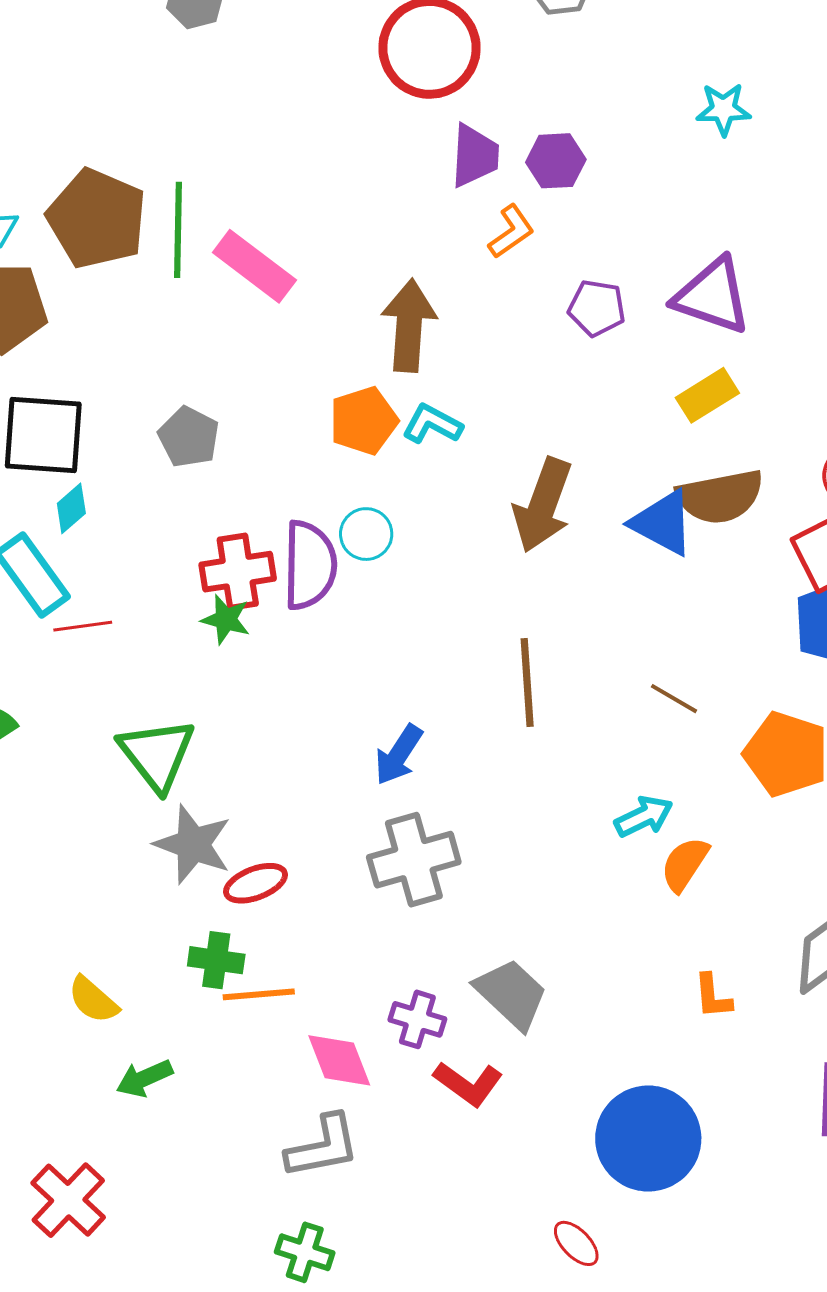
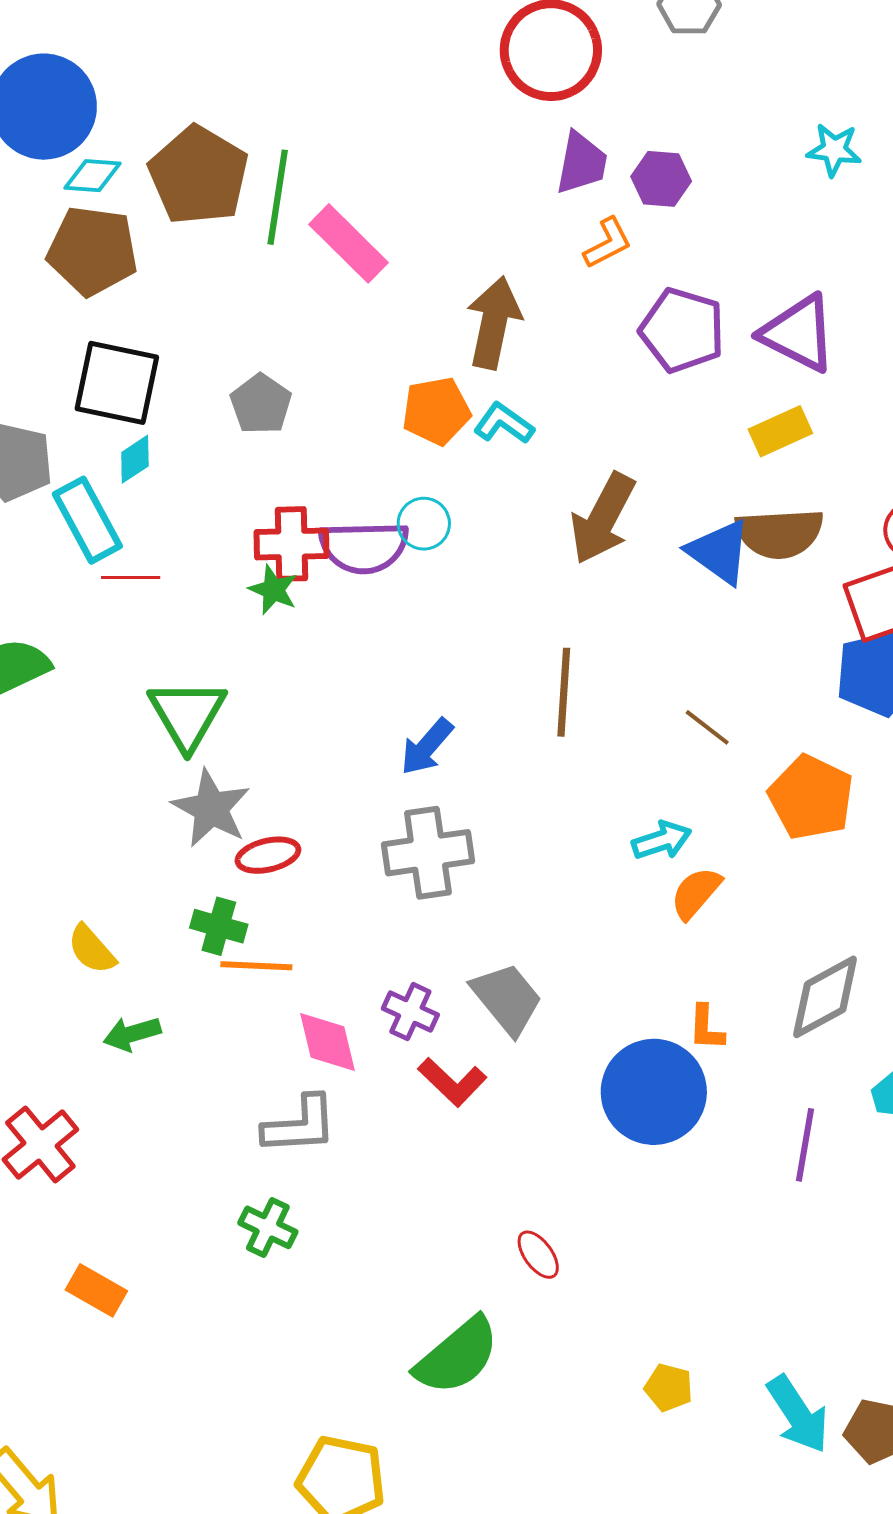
purple pentagon: (597, 308) -> (682, 330), size x1.5
purple semicircle: (310, 565) -> (364, 547), turned 80
blue circle: (648, 1139) -> (654, 1092), moved

